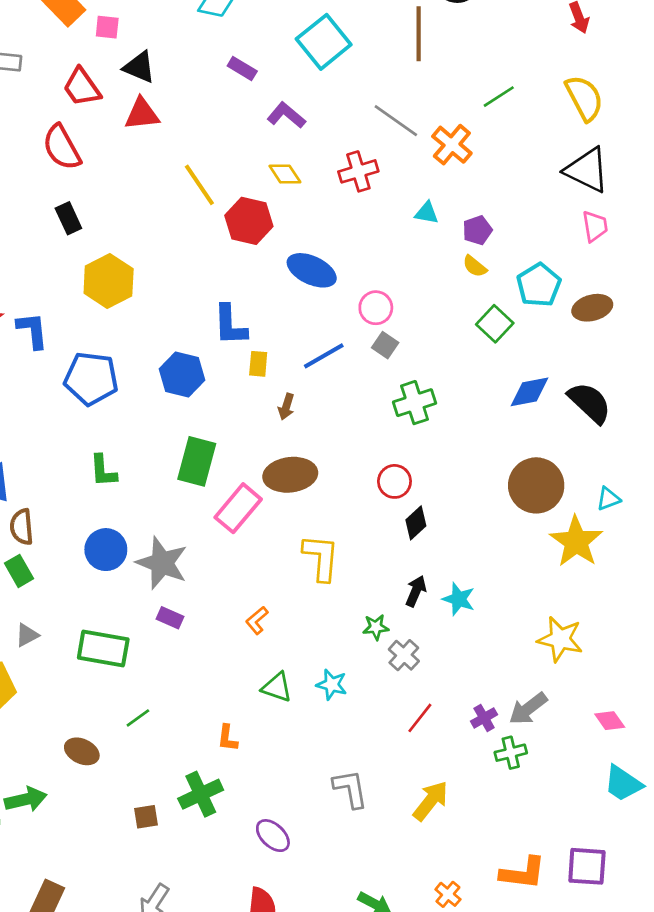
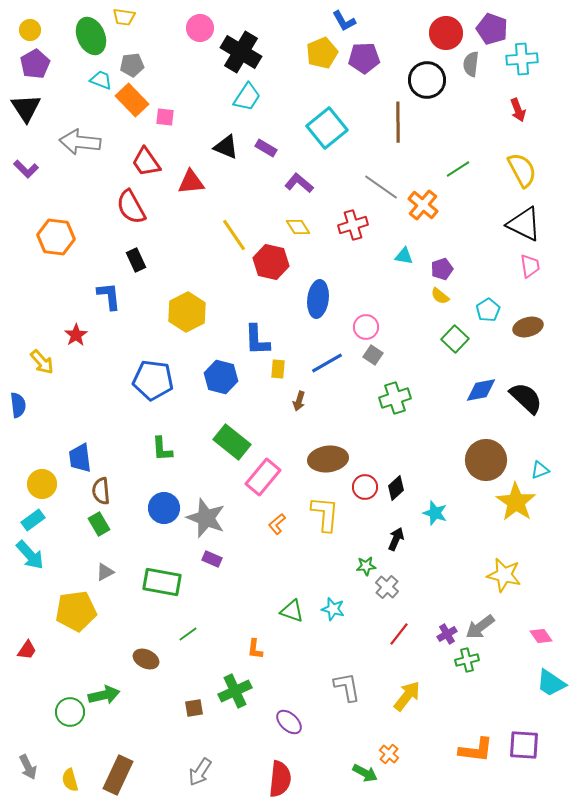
black triangle: (139, 67) -> (226, 147), moved
blue ellipse: (312, 270) -> (318, 299), turned 72
yellow hexagon: (109, 281) -> (187, 312), moved
cyan pentagon: (539, 285) -> (488, 310), size x0.7
blue L-shape: (32, 330) -> (109, 296), moved
green rectangle: (197, 461) -> (232, 442), turned -66
brown ellipse: (290, 475) -> (328, 459), moved
red circle: (394, 481) -> (365, 487), moved
cyan star: (459, 599) -> (435, 513), moved
orange L-shape: (257, 620) -> (277, 524), moved
orange cross: (448, 894) -> (389, 754), moved

